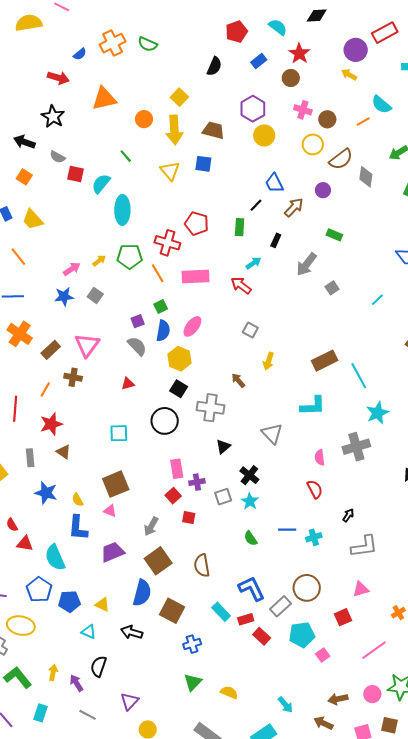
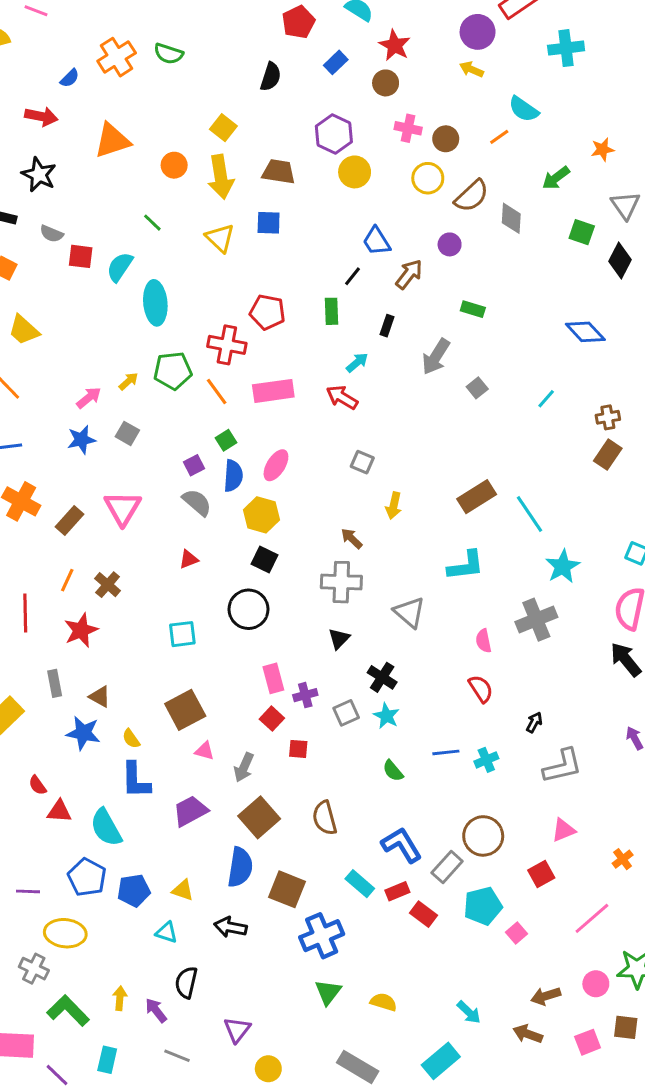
brown cross: (73, 377) -> (108, 585), moved, turned 36
gray cross: (210, 408) -> (341, 582), moved
brown triangle: (64, 452) -> (100, 697), moved
pink triangle: (110, 511) -> (205, 751), moved
blue cross: (192, 644) -> (322, 936), size x1.6

